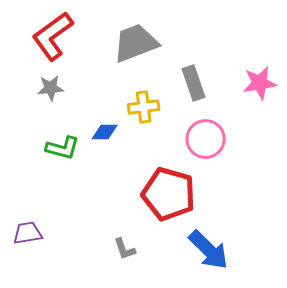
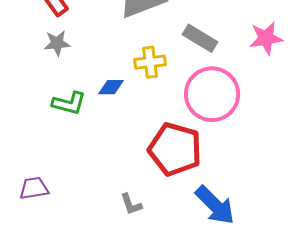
gray rectangle: (194, 83) -> (200, 38), turned -40
pink circle: (206, 139) -> (212, 94), size x1.4

